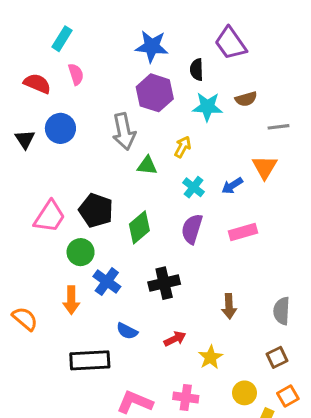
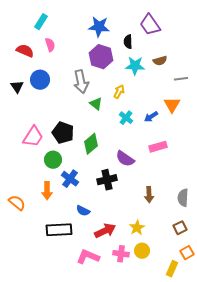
green triangle: (147, 166) -> (96, 104), turned 32
purple semicircle: (192, 229) -> (125, 159), moved, turned -72
red arrow: (175, 339) -> (105, 231), moved, size x1.5
yellow circle: (245, 393) -> (142, 251), moved

